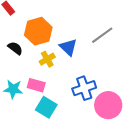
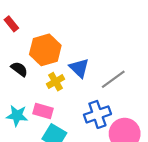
gray line: (102, 35) -> (113, 79), moved

